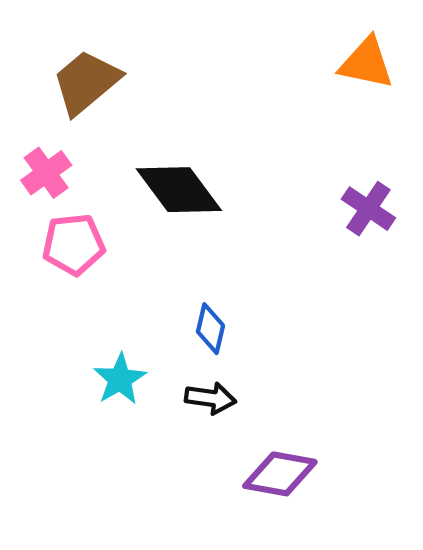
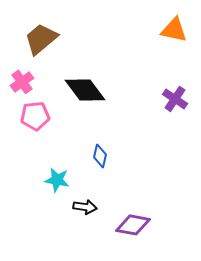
cyan star: (120, 379) -> (57, 180), turned -30
black arrow: (210, 398) -> (85, 207), moved

